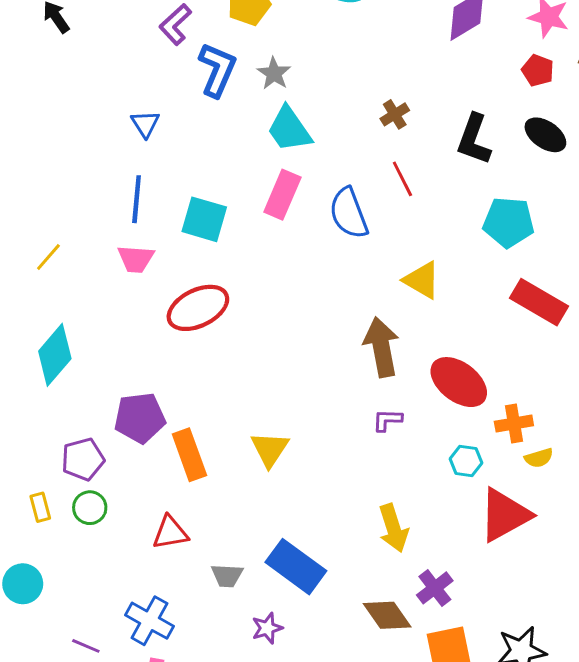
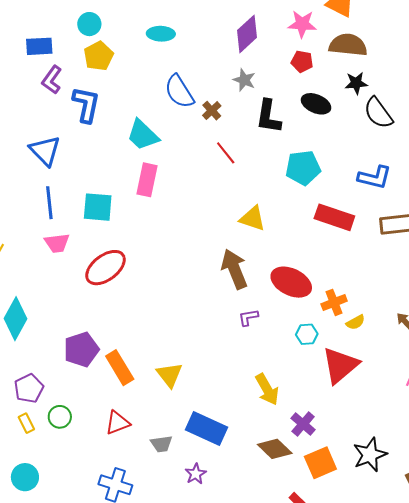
gray star: (274, 73) -> (244, 80), moved
blue triangle: (145, 124) -> (45, 151), size x1.6
blue semicircle: (349, 213) -> (179, 92), moved
yellow triangle: (270, 449) -> (169, 375), moved
purple pentagon: (83, 459) -> (29, 388), moved

